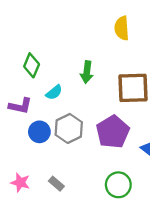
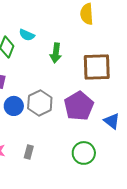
cyan semicircle: (54, 92) -> (27, 35), moved, turned 63
gray rectangle: (56, 184) -> (29, 152), turned 64

